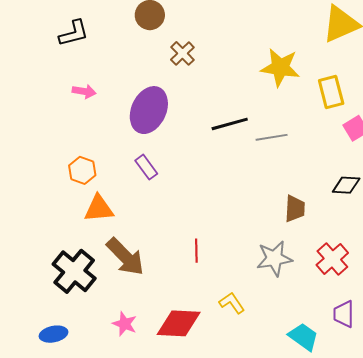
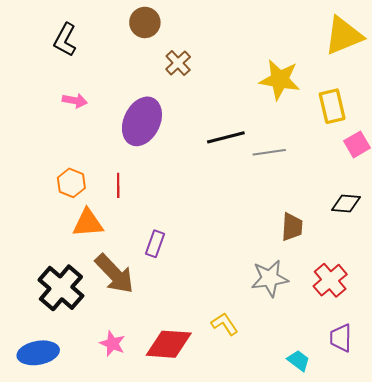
black L-shape: (74, 33) -> (65, 40), turned 132
purple rectangle: (146, 167) -> (155, 244), moved, turned 55
red line: (196, 251) -> (118, 185), moved
blue ellipse: (54, 334) -> (38, 353), size x1.4
cyan trapezoid: (303, 337) -> (299, 361), size x0.7

